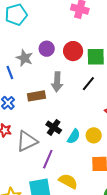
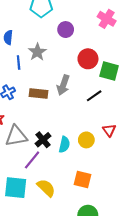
purple circle: (47, 49) -> (66, 30), moved
black cross: (54, 127) -> (43, 140), moved
yellow circle: (94, 135) -> (86, 140), moved
cyan semicircle: (74, 136) -> (64, 145), turned -35

